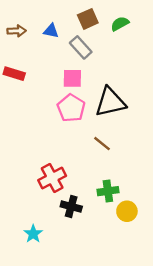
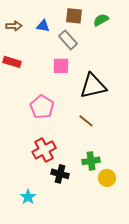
brown square: (88, 19) -> (74, 16), turned 30
pink pentagon: (71, 108) -> (42, 107), moved

